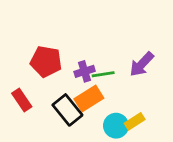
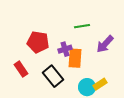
green line: (103, 74) -> (82, 26), moved
orange rectangle: (89, 99) -> (75, 58), moved, turned -54

